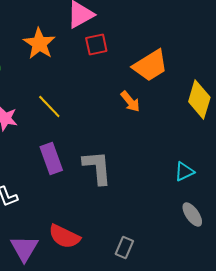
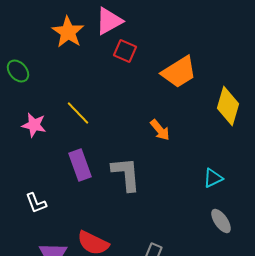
orange star: (39, 43) -> (68, 32), moved
red square: (96, 44) -> (125, 51), turned 35
orange arrow: (130, 101) -> (160, 130), moved

